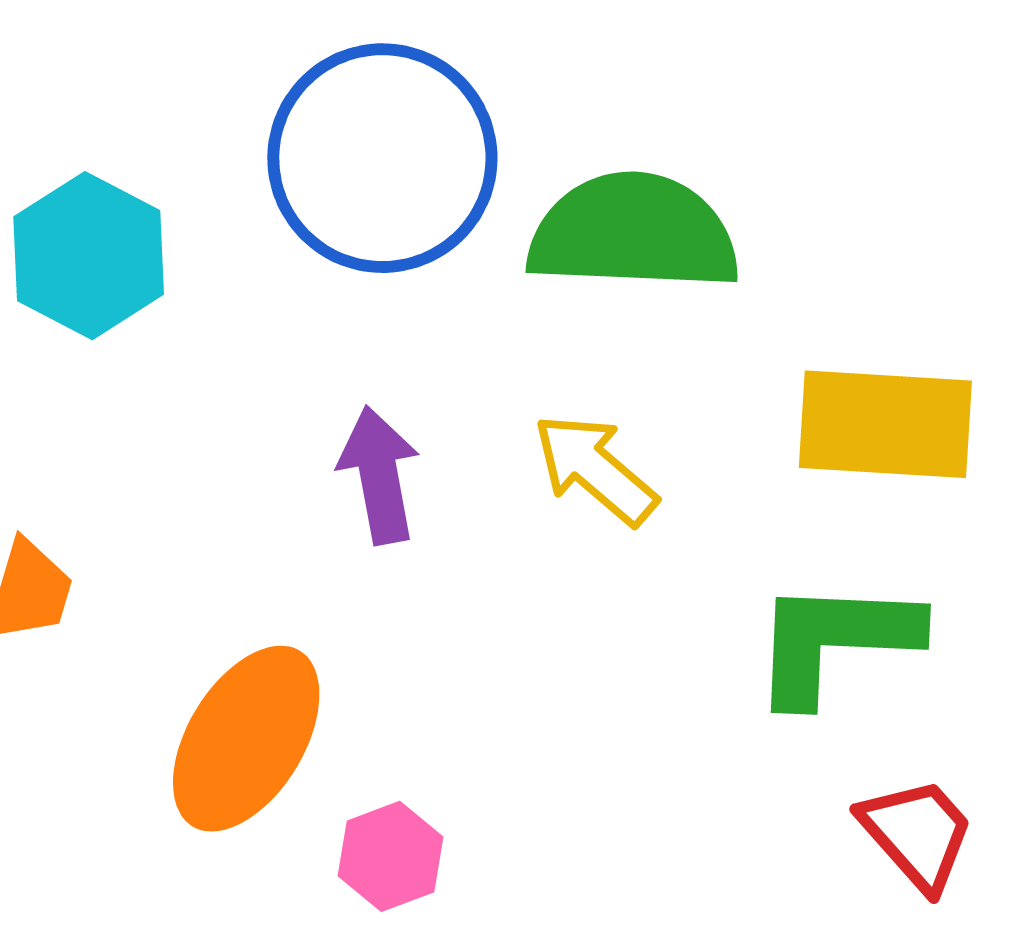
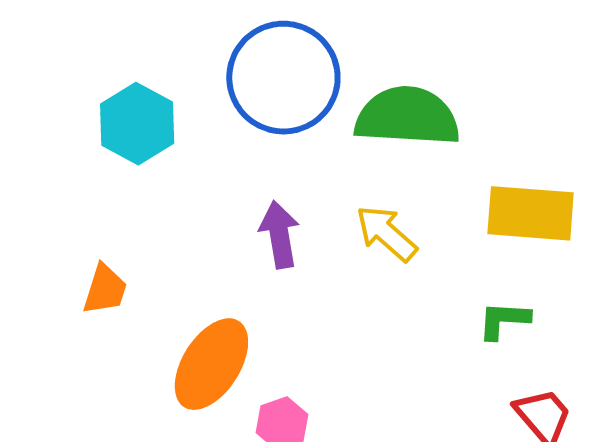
green L-shape: (835, 641) -> (504, 320), size x0.6

